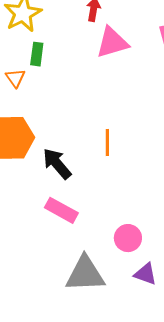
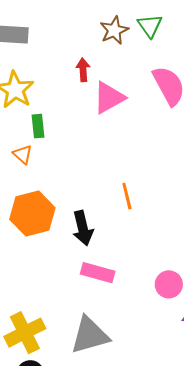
black arrow: (57, 164) -> (83, 228), turned -140
gray triangle: (85, 274) -> (90, 335), moved

